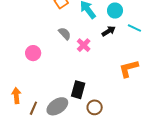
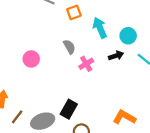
orange L-shape: (129, 69) -> (124, 117), moved, turned 30

